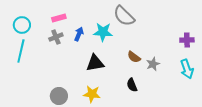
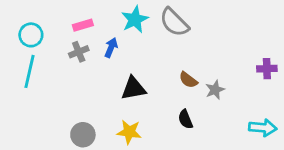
cyan star: (103, 32) -> (135, 20), moved, turned -30
purple cross: (187, 40) -> (267, 69), moved
cyan arrow: (187, 69) -> (263, 128), moved, turned -66

